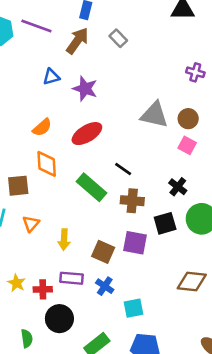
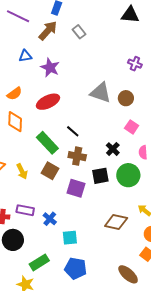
pink square: (187, 145) -> (132, 127), moved
yellow arrow: (64, 240) -> (22, 171), moved, turned -35
brown square: (103, 252) -> (50, 171), moved

